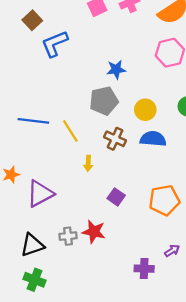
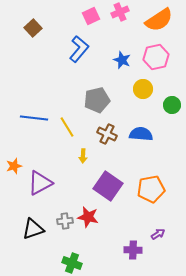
blue L-shape: (55, 44) -> (79, 49), moved, turned 152
blue star: (116, 69) -> (122, 60), moved, turned 30
yellow circle: (145, 110) -> (143, 89), moved
purple square: (116, 197) -> (108, 186), size x1.8
green cross: (34, 280) -> (72, 263), moved

